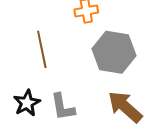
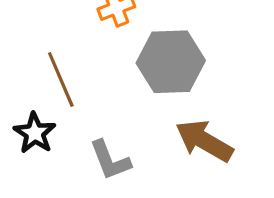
black star: (27, 103) -> (35, 133), moved

